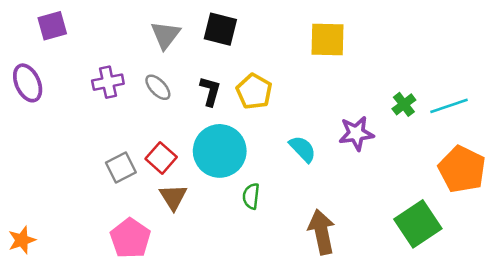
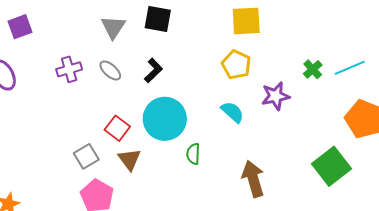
black L-shape: (210, 91) -> (153, 70), turned 35
yellow pentagon: (254, 91) -> (236, 65), moved
gray square: (121, 167) -> (86, 156), moved

